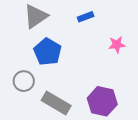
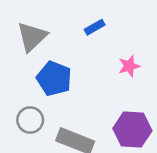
pink star: (117, 45) -> (129, 66), moved

